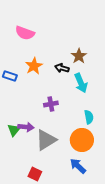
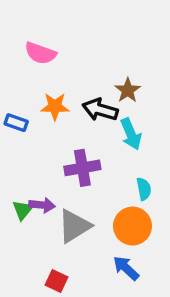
orange star: (34, 66) -> (55, 106), turned 30
black arrow: (62, 68) -> (100, 110), size x1.5
purple cross: (51, 104) -> (82, 168), size x1.5

